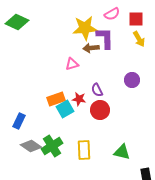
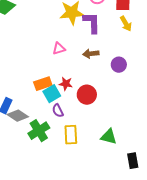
brown arrow: (91, 48) -> (91, 54), moved
purple semicircle: (97, 90) -> (58, 111), moved
gray diamond: (31, 146) -> (18, 116), moved

